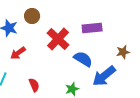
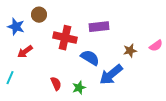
red cross: (58, 39) -> (65, 38), turned -30
red semicircle: (34, 85) -> (56, 84), moved

